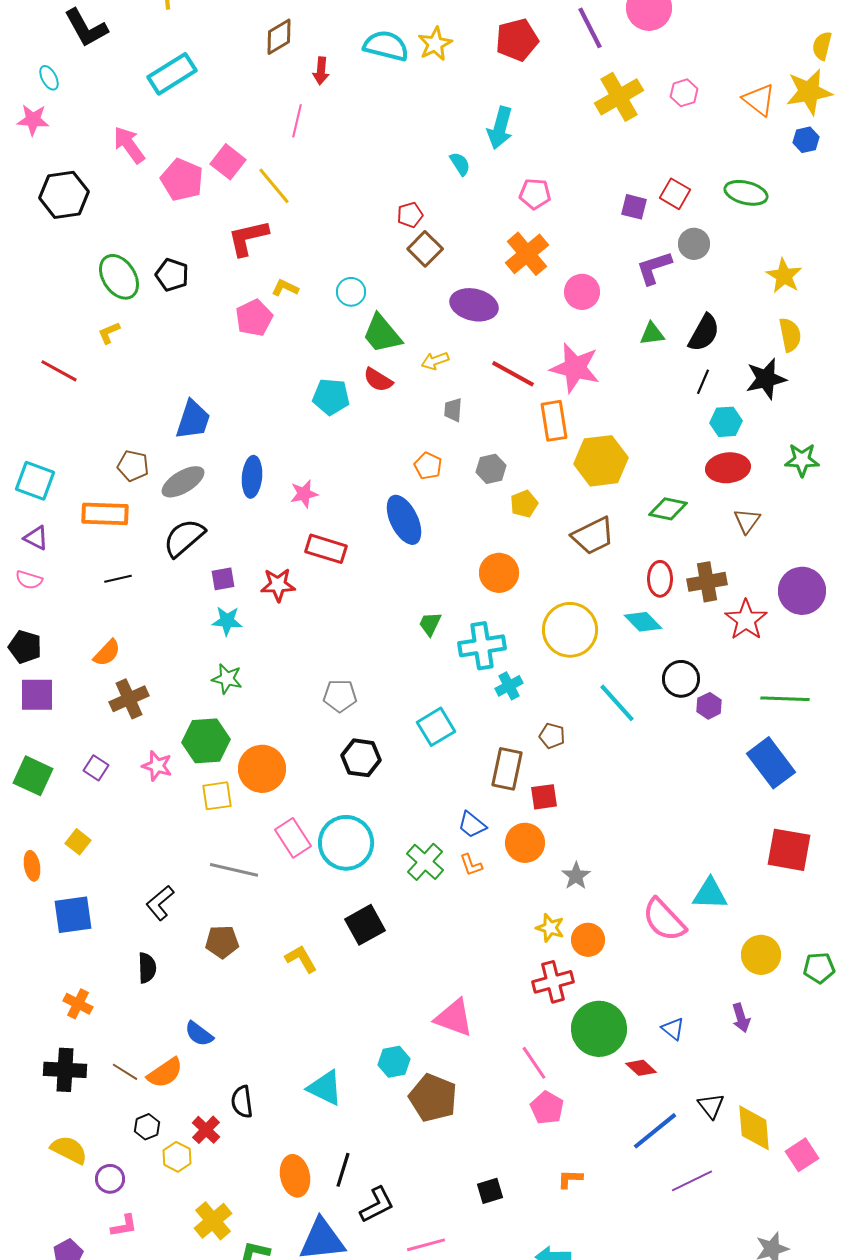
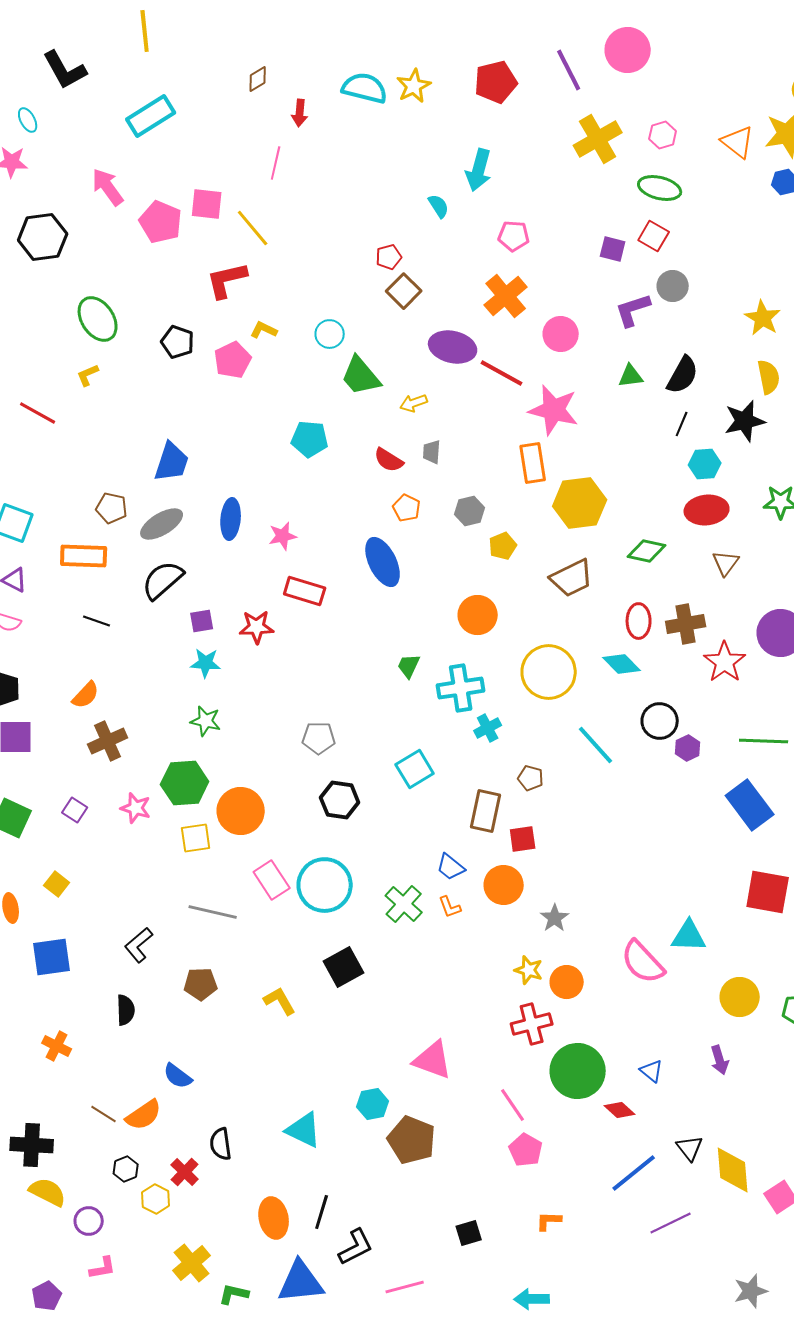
brown diamond: (279, 37) -> (258, 79), size x0.7
pink square: (228, 162) -> (207, 204), turned -32
green ellipse: (746, 193) -> (660, 188), moved
black pentagon: (172, 275) -> (178, 342), moved
red line: (513, 374) -> (502, 373), moved
red semicircle: (378, 380) -> (389, 460), moved
black line: (118, 579) -> (97, 621), turned 32
black cross: (65, 1070) -> (32, 1145), moved

